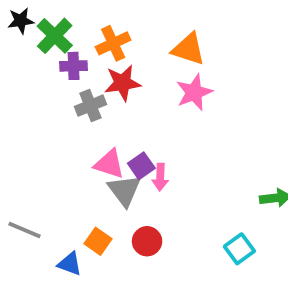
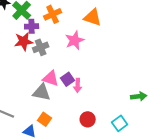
red star: (123, 83) -> (24, 41), moved
pink star: (194, 92) -> (75, 40), moved
gray triangle: (124, 190) -> (42, 92), moved, turned -42
red circle: (147, 241) -> (88, 119), moved

